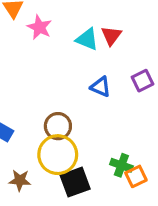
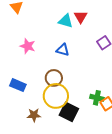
pink star: (39, 27) -> (28, 46), moved
blue triangle: (101, 87) -> (63, 50), moved
black square: (75, 182) -> (69, 112), turned -36

